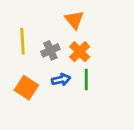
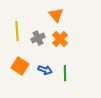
blue arrow: (61, 80) -> (45, 70), moved, turned 32
green line: (86, 80) -> (65, 73), moved

